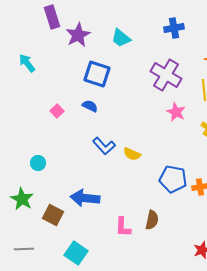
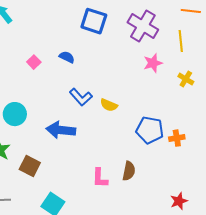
blue square: (97, 74) -> (94, 21), moved
pink star: (176, 112) -> (153, 63), turned 30
cyan circle: (38, 163) -> (15, 114), size x1.5
blue arrow: (85, 198) -> (61, 130), moved

